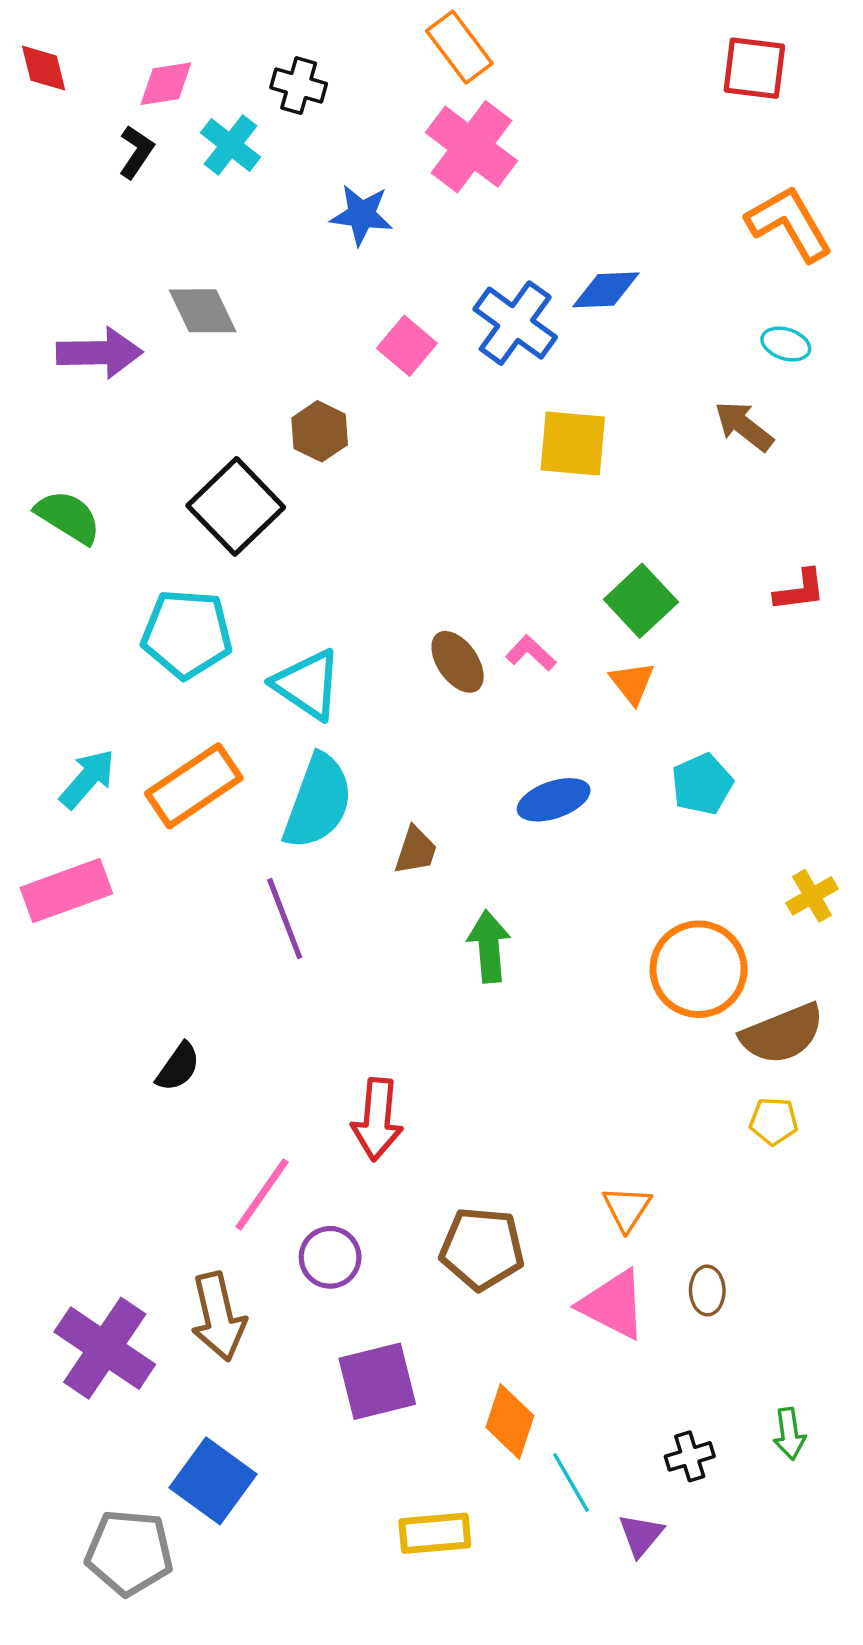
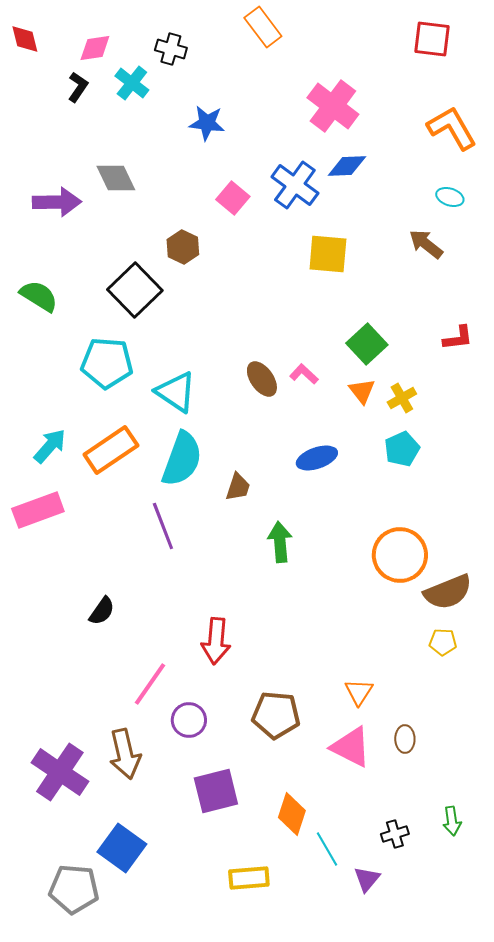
pink cross: (472, 147) -> (333, 106), moved
yellow cross: (812, 896) -> (402, 398), moved

